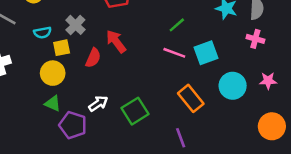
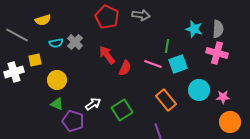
green line: (177, 25) -> (167, 46), moved, turned -40
cyan semicircle: (43, 33) -> (56, 43), moved
pink cross: (255, 39) -> (217, 53), size x1.5
yellow square: (62, 48) -> (35, 60), moved
red semicircle: (93, 58) -> (125, 68), moved
pink star: (268, 81) -> (223, 97), moved

